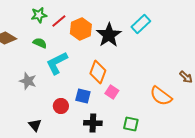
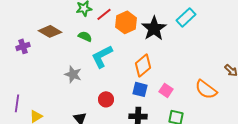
orange diamond: (98, 72) -> (143, 65), turned 30
pink square: (112, 92) -> (166, 90), moved
blue square: (83, 96) -> (140, 89), moved

